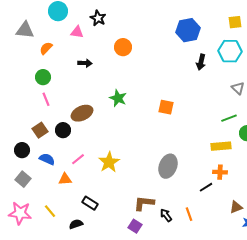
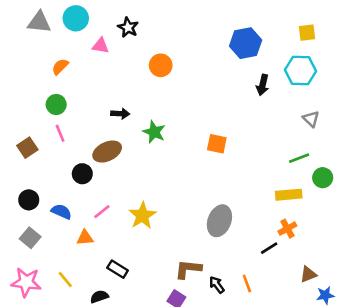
gray triangle: (25, 30) -> (39, 22), moved
black arrow: (85, 63) -> (120, 114), moved
brown square: (40, 130) -> (27, 148), moved
orange cross: (220, 172) -> (287, 229), turned -32

